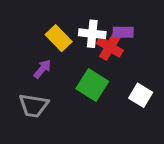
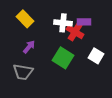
yellow rectangle: (59, 38) -> (25, 19), moved
white square: (141, 95) -> (96, 56), moved

